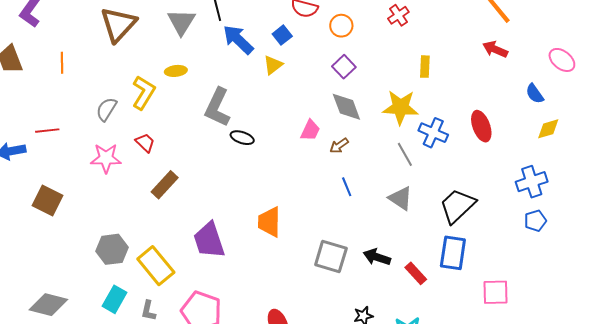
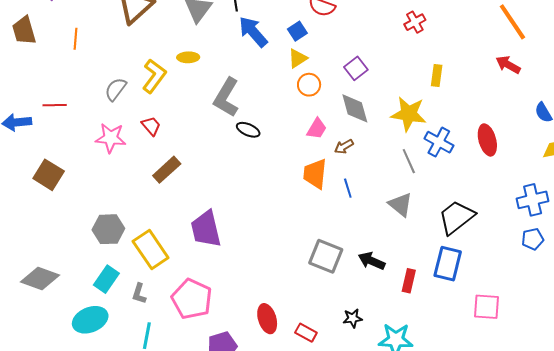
orange circle: (341, 26) -> (309, 85), moved
yellow triangle: (273, 65) -> (298, 58), moved
orange trapezoid: (269, 222) -> (315, 174), moved
red rectangle: (416, 273) -> (409, 281), turned 50

